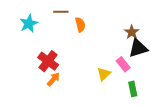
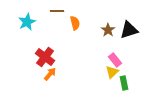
brown star: (132, 32) -> (108, 30), moved
black triangle: (138, 48) -> (129, 30), moved
yellow triangle: (104, 74) -> (112, 72), moved

